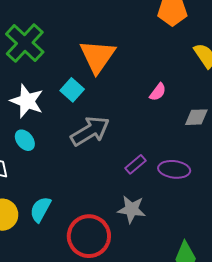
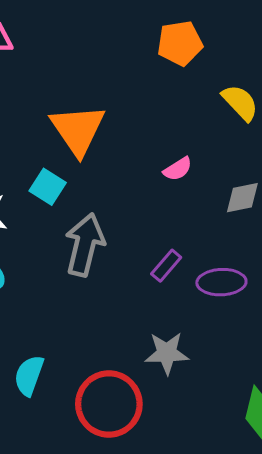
pink semicircle: (158, 92) -> (178, 169), turned 30
gray arrow: (90, 131) -> (85, 245), turned -36
purple rectangle: (135, 164) -> (166, 266), moved

